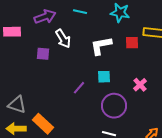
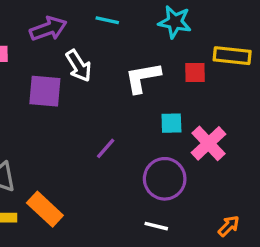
purple square: (43, 54) -> (45, 91), size x1.5
cyan square: (104, 77) -> (171, 123), moved
pink cross: (140, 85) -> (209, 143), size x1.5

